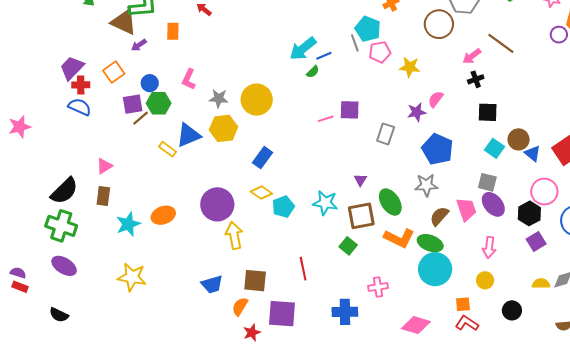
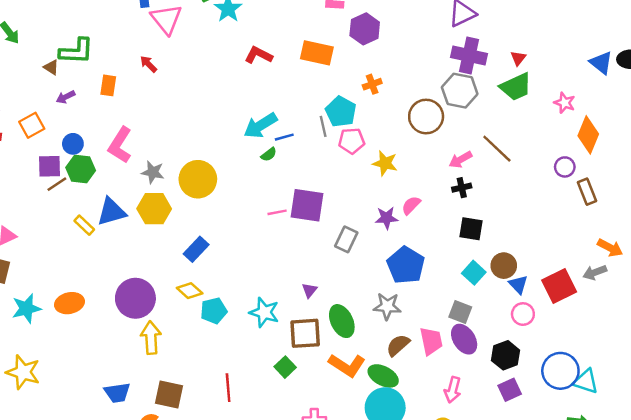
brown triangle: (124, 22) -> (51, 67), size x0.5
purple circle: (559, 35) -> (565, 167), moved
pink L-shape: (189, 79) -> (120, 145), size x1.4
purple square: (350, 110) -> (307, 205), size x1.4
pink circle: (544, 192) -> (523, 314), moved, size x0.7

